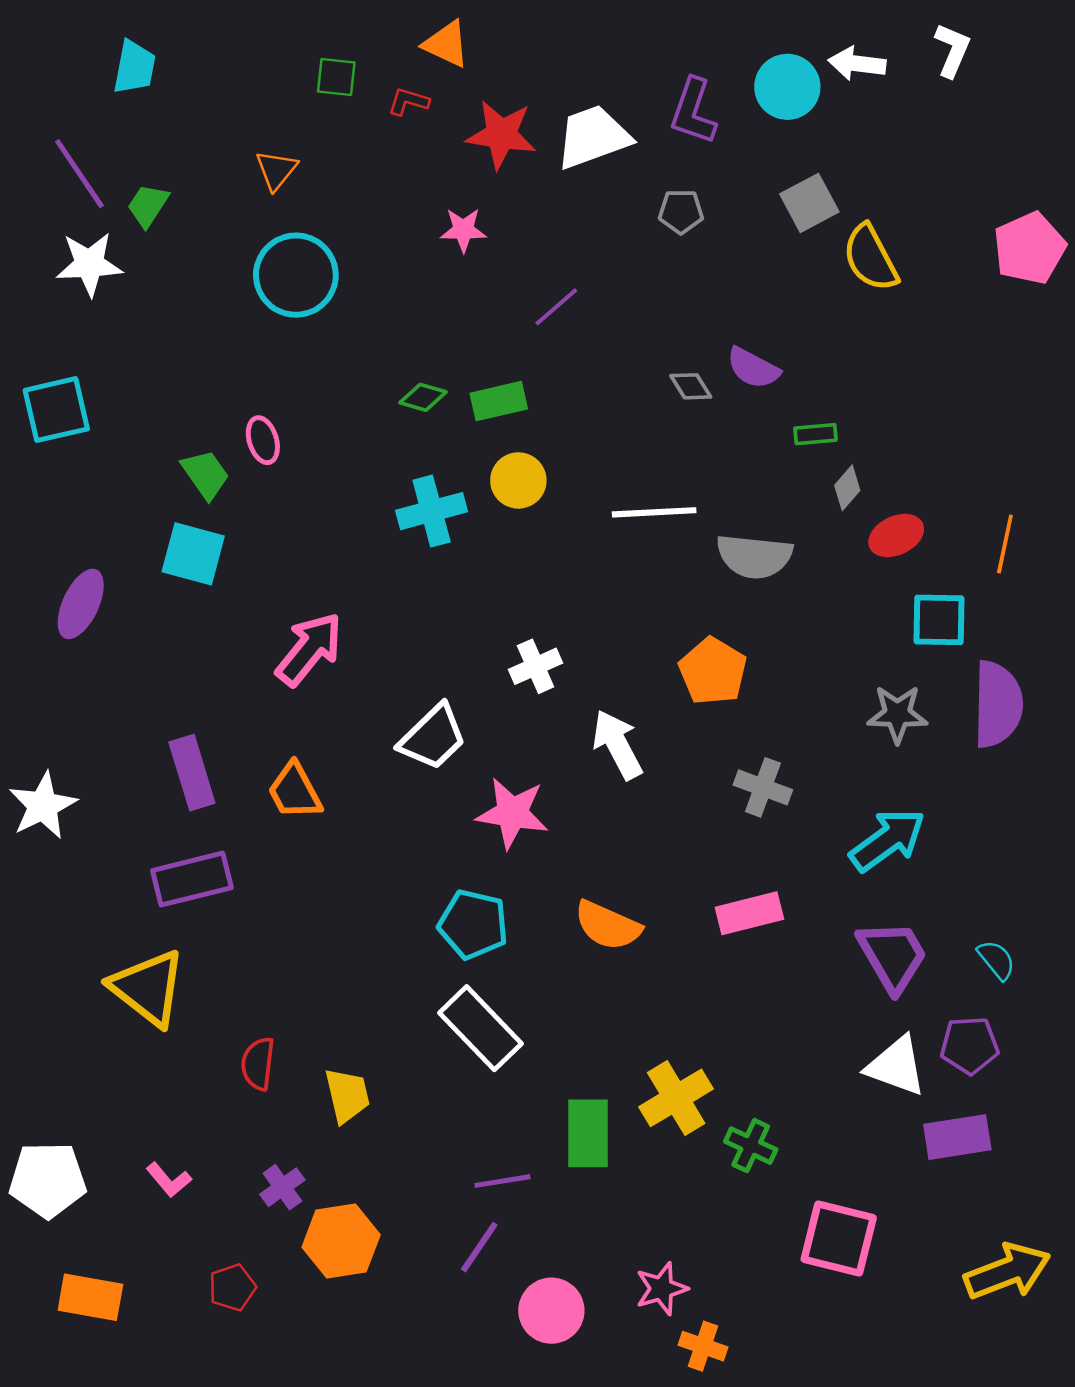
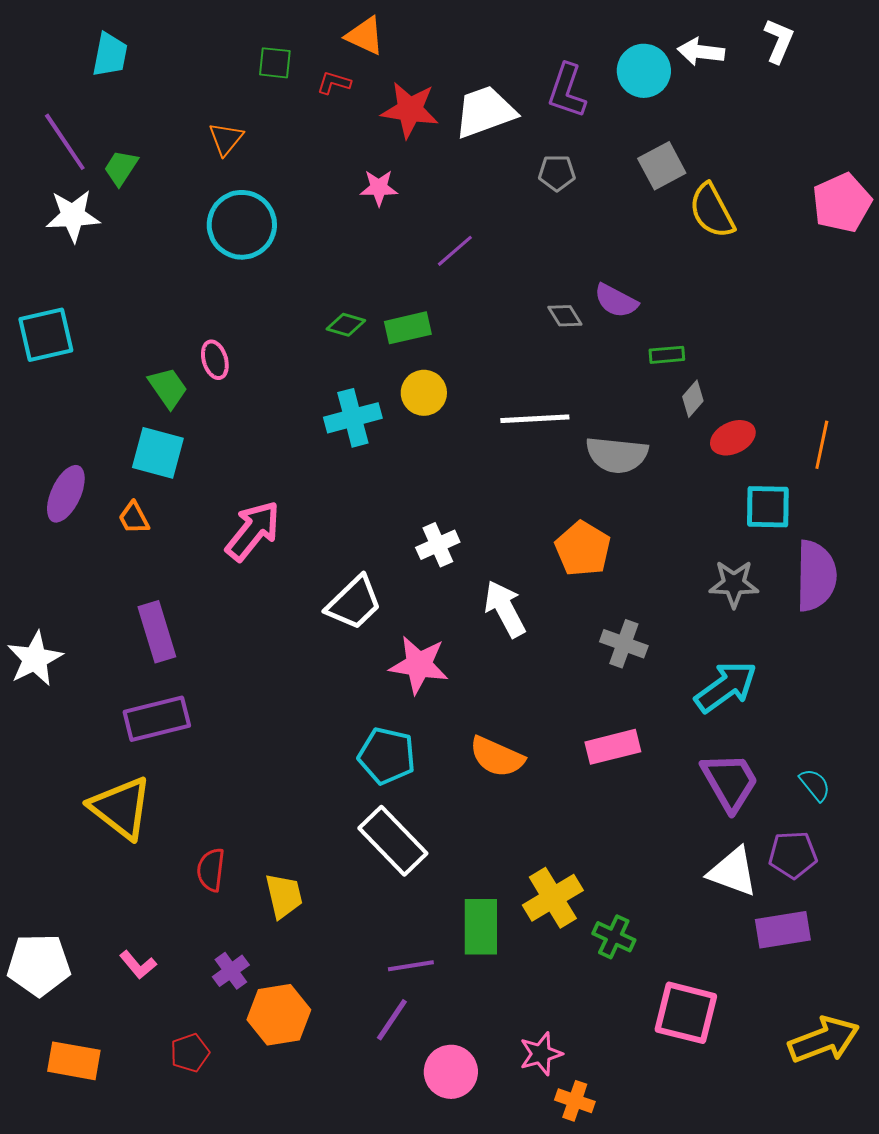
orange trapezoid: (295, 791) -> (134, 518), moved, size x0.7

